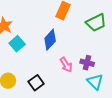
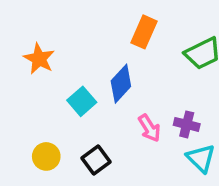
cyan square: (17, 44) -> (82, 101), moved

